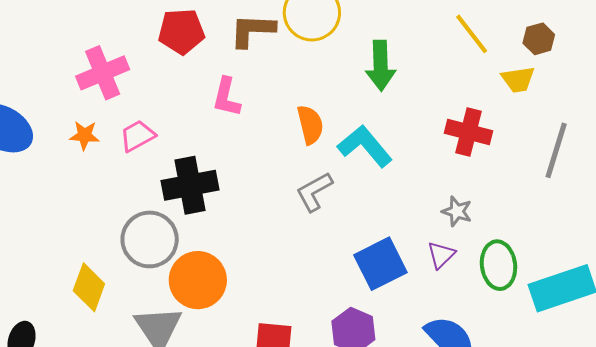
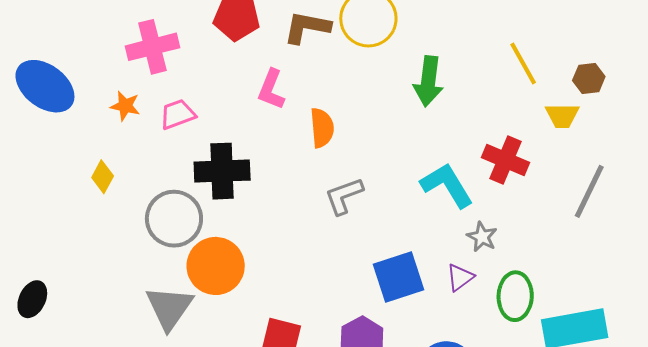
orange semicircle: (310, 125) -> (322, 128), moved
cyan L-shape: (365, 146) -> (447, 185), moved
yellow diamond: (89, 287) -> (103, 177), moved, size x0.7

